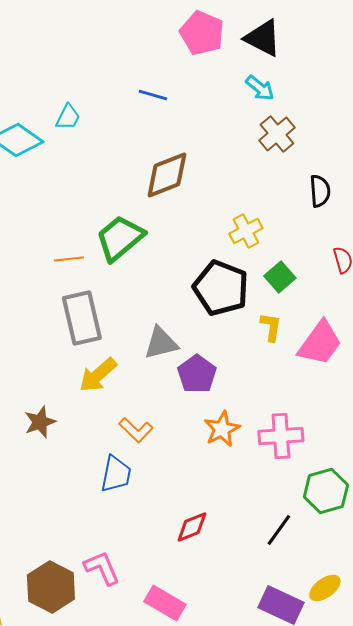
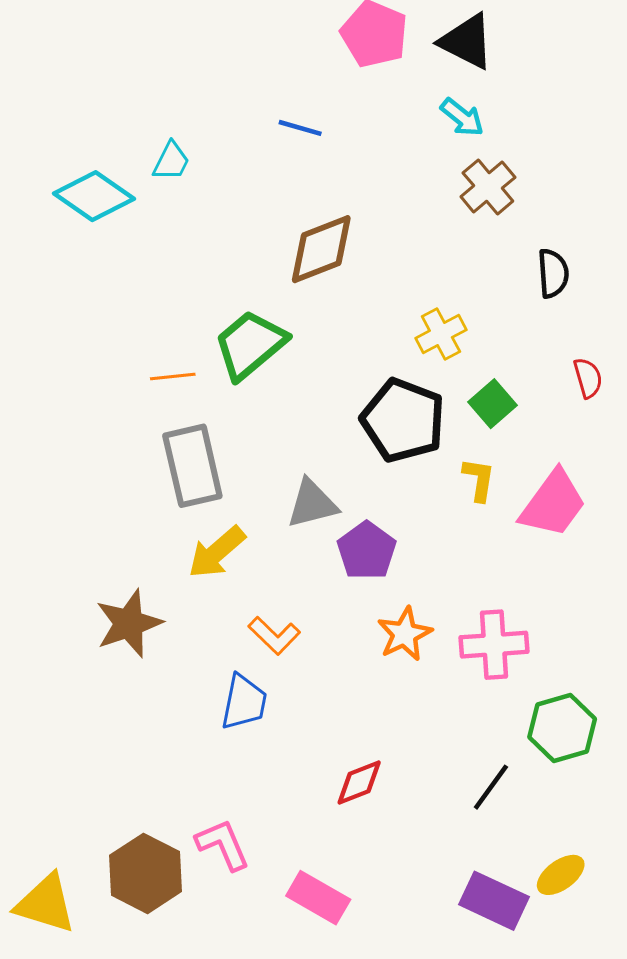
brown star: (40, 422) -> (129, 623), size x1.4

